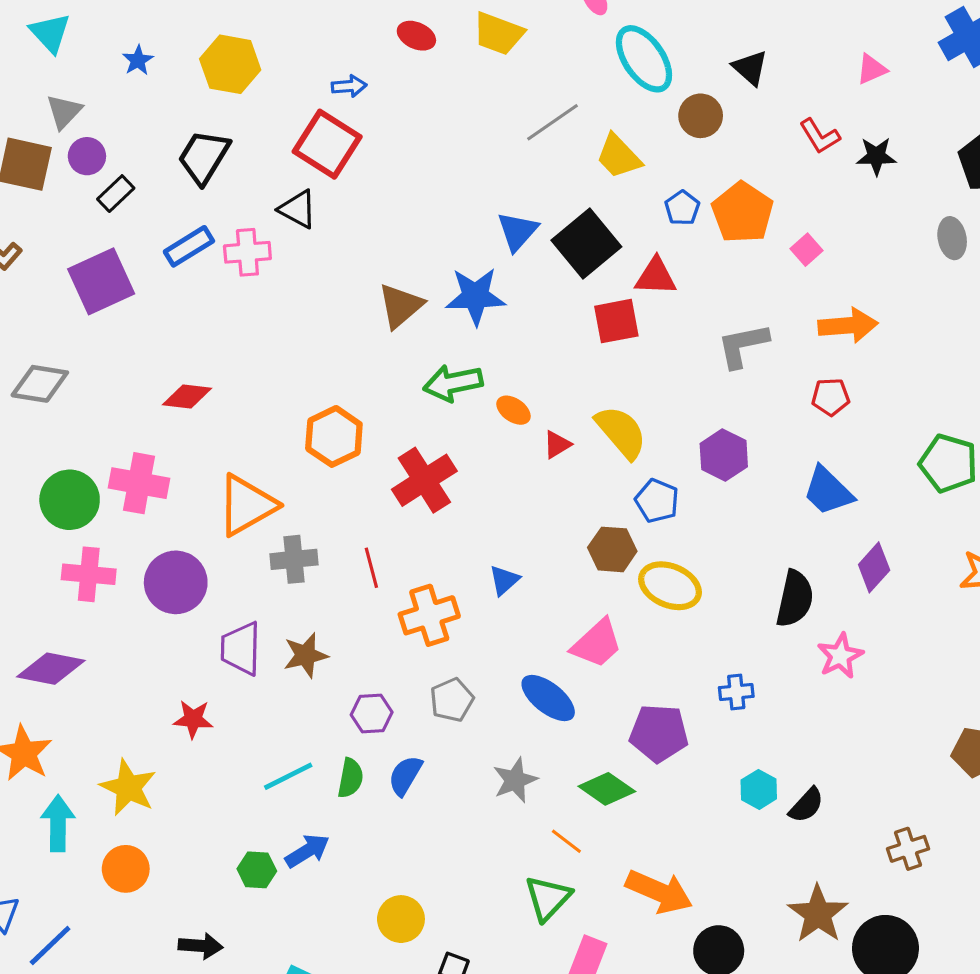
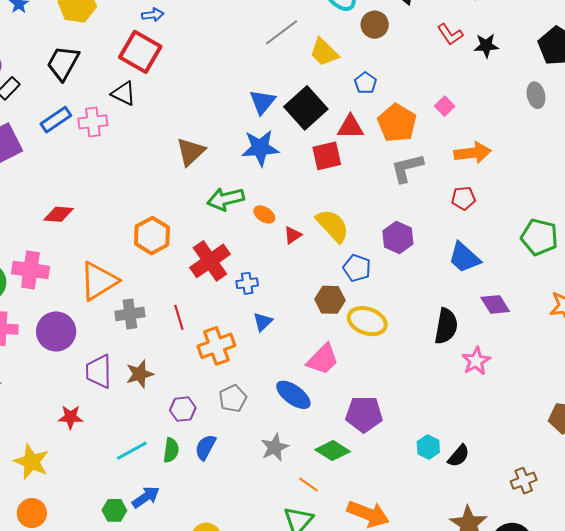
orange pentagon: (742, 213) -> (397, 123), moved
blue star: (475, 296) -> (260, 148), moved
purple diamond: (874, 567) -> (495, 304), turned -72
blue cross: (736, 692) -> (247, 283), moved

